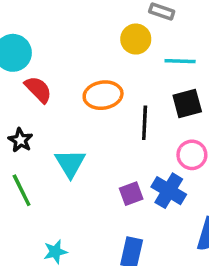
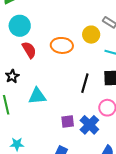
orange ellipse: (103, 95) -> (62, 45), moved
cyan triangle: (70, 163) -> (37, 96), turned 42

